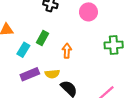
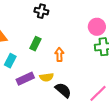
pink circle: (88, 12) -> (97, 27), moved
cyan rectangle: (23, 50) -> (10, 61), moved

